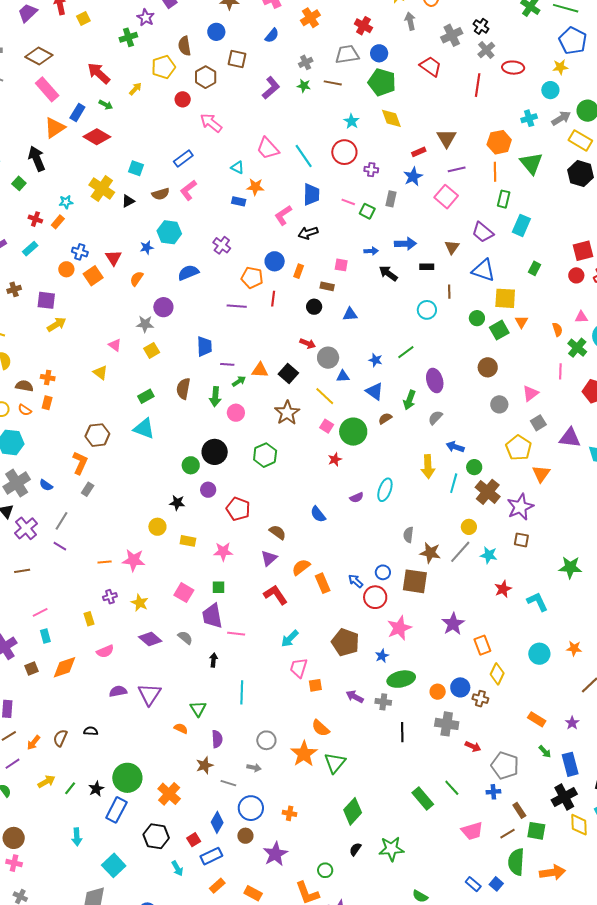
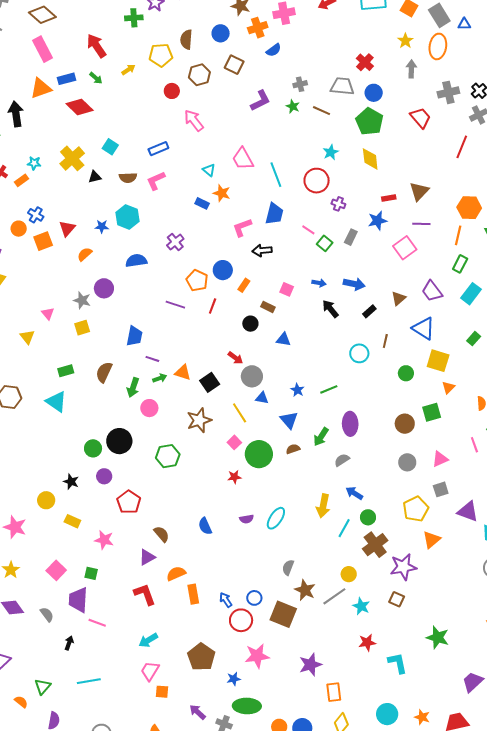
orange cross: (310, 18) -> (258, 28), moved
blue rectangle: (77, 113) -> (66, 79), turned 30
black rectangle: (427, 267) -> (369, 311), turned -56
green square: (499, 330) -> (432, 412), moved
pink line: (560, 371) -> (474, 445), turned -35
cyan line: (242, 692) -> (89, 681), turned 65

